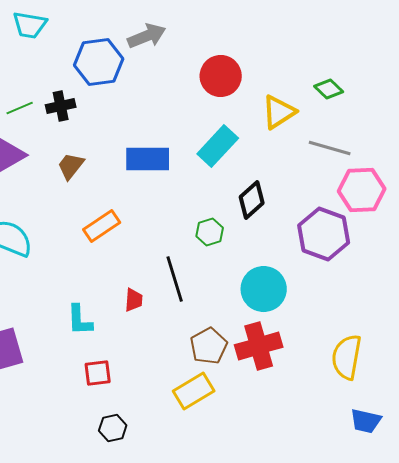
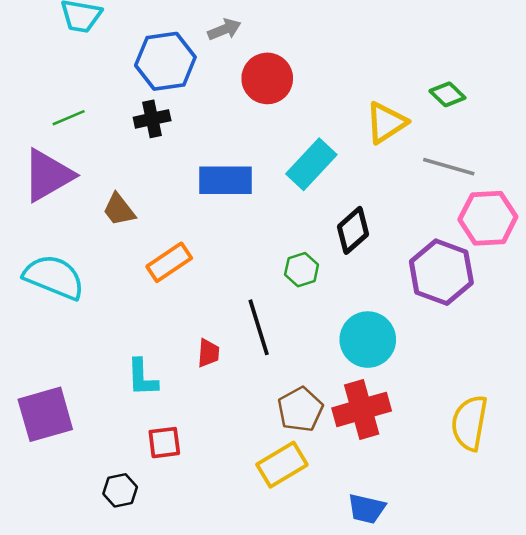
gray arrow: (147, 36) -> (224, 29), size x0.7
red circle: (221, 76) -> (267, 78), moved
black cross: (61, 106) -> (152, 119), moved
brown trapezoid: (71, 166) -> (119, 210), moved, turned -76
blue trapezoid: (366, 421) -> (367, 509), moved
black hexagon: (113, 428) -> (120, 490), moved

